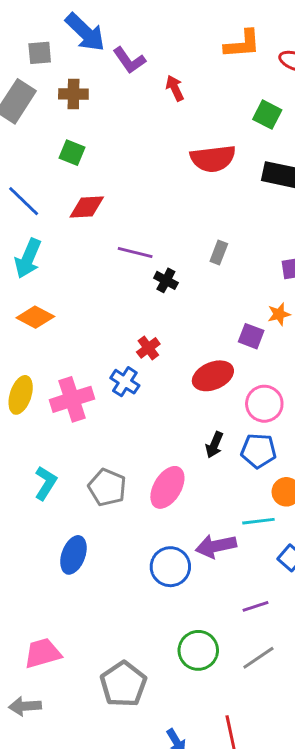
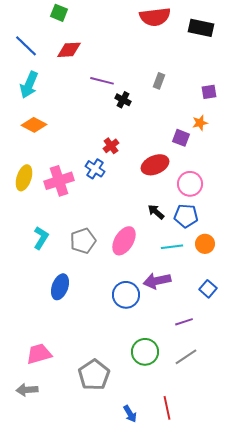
black arrow: (214, 445) -> (156, 212), turned 108
gray pentagon: (107, 487) -> (83, 241), turned 30
cyan line: (258, 521) -> (172, 247), moved

